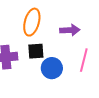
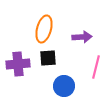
blue circle: (52, 68) -> (64, 86), moved

